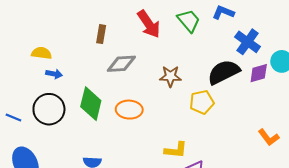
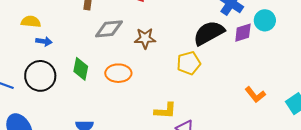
brown star: (170, 76) -> (145, 38), moved
green diamond: (91, 104) -> (81, 69), size x0.7

